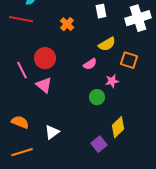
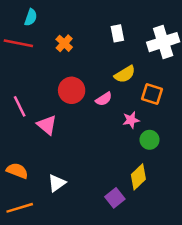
orange cross: (67, 24) -> (64, 43), moved
red circle: (45, 58) -> (72, 90), moved
green circle: (97, 97) -> (150, 140), moved

